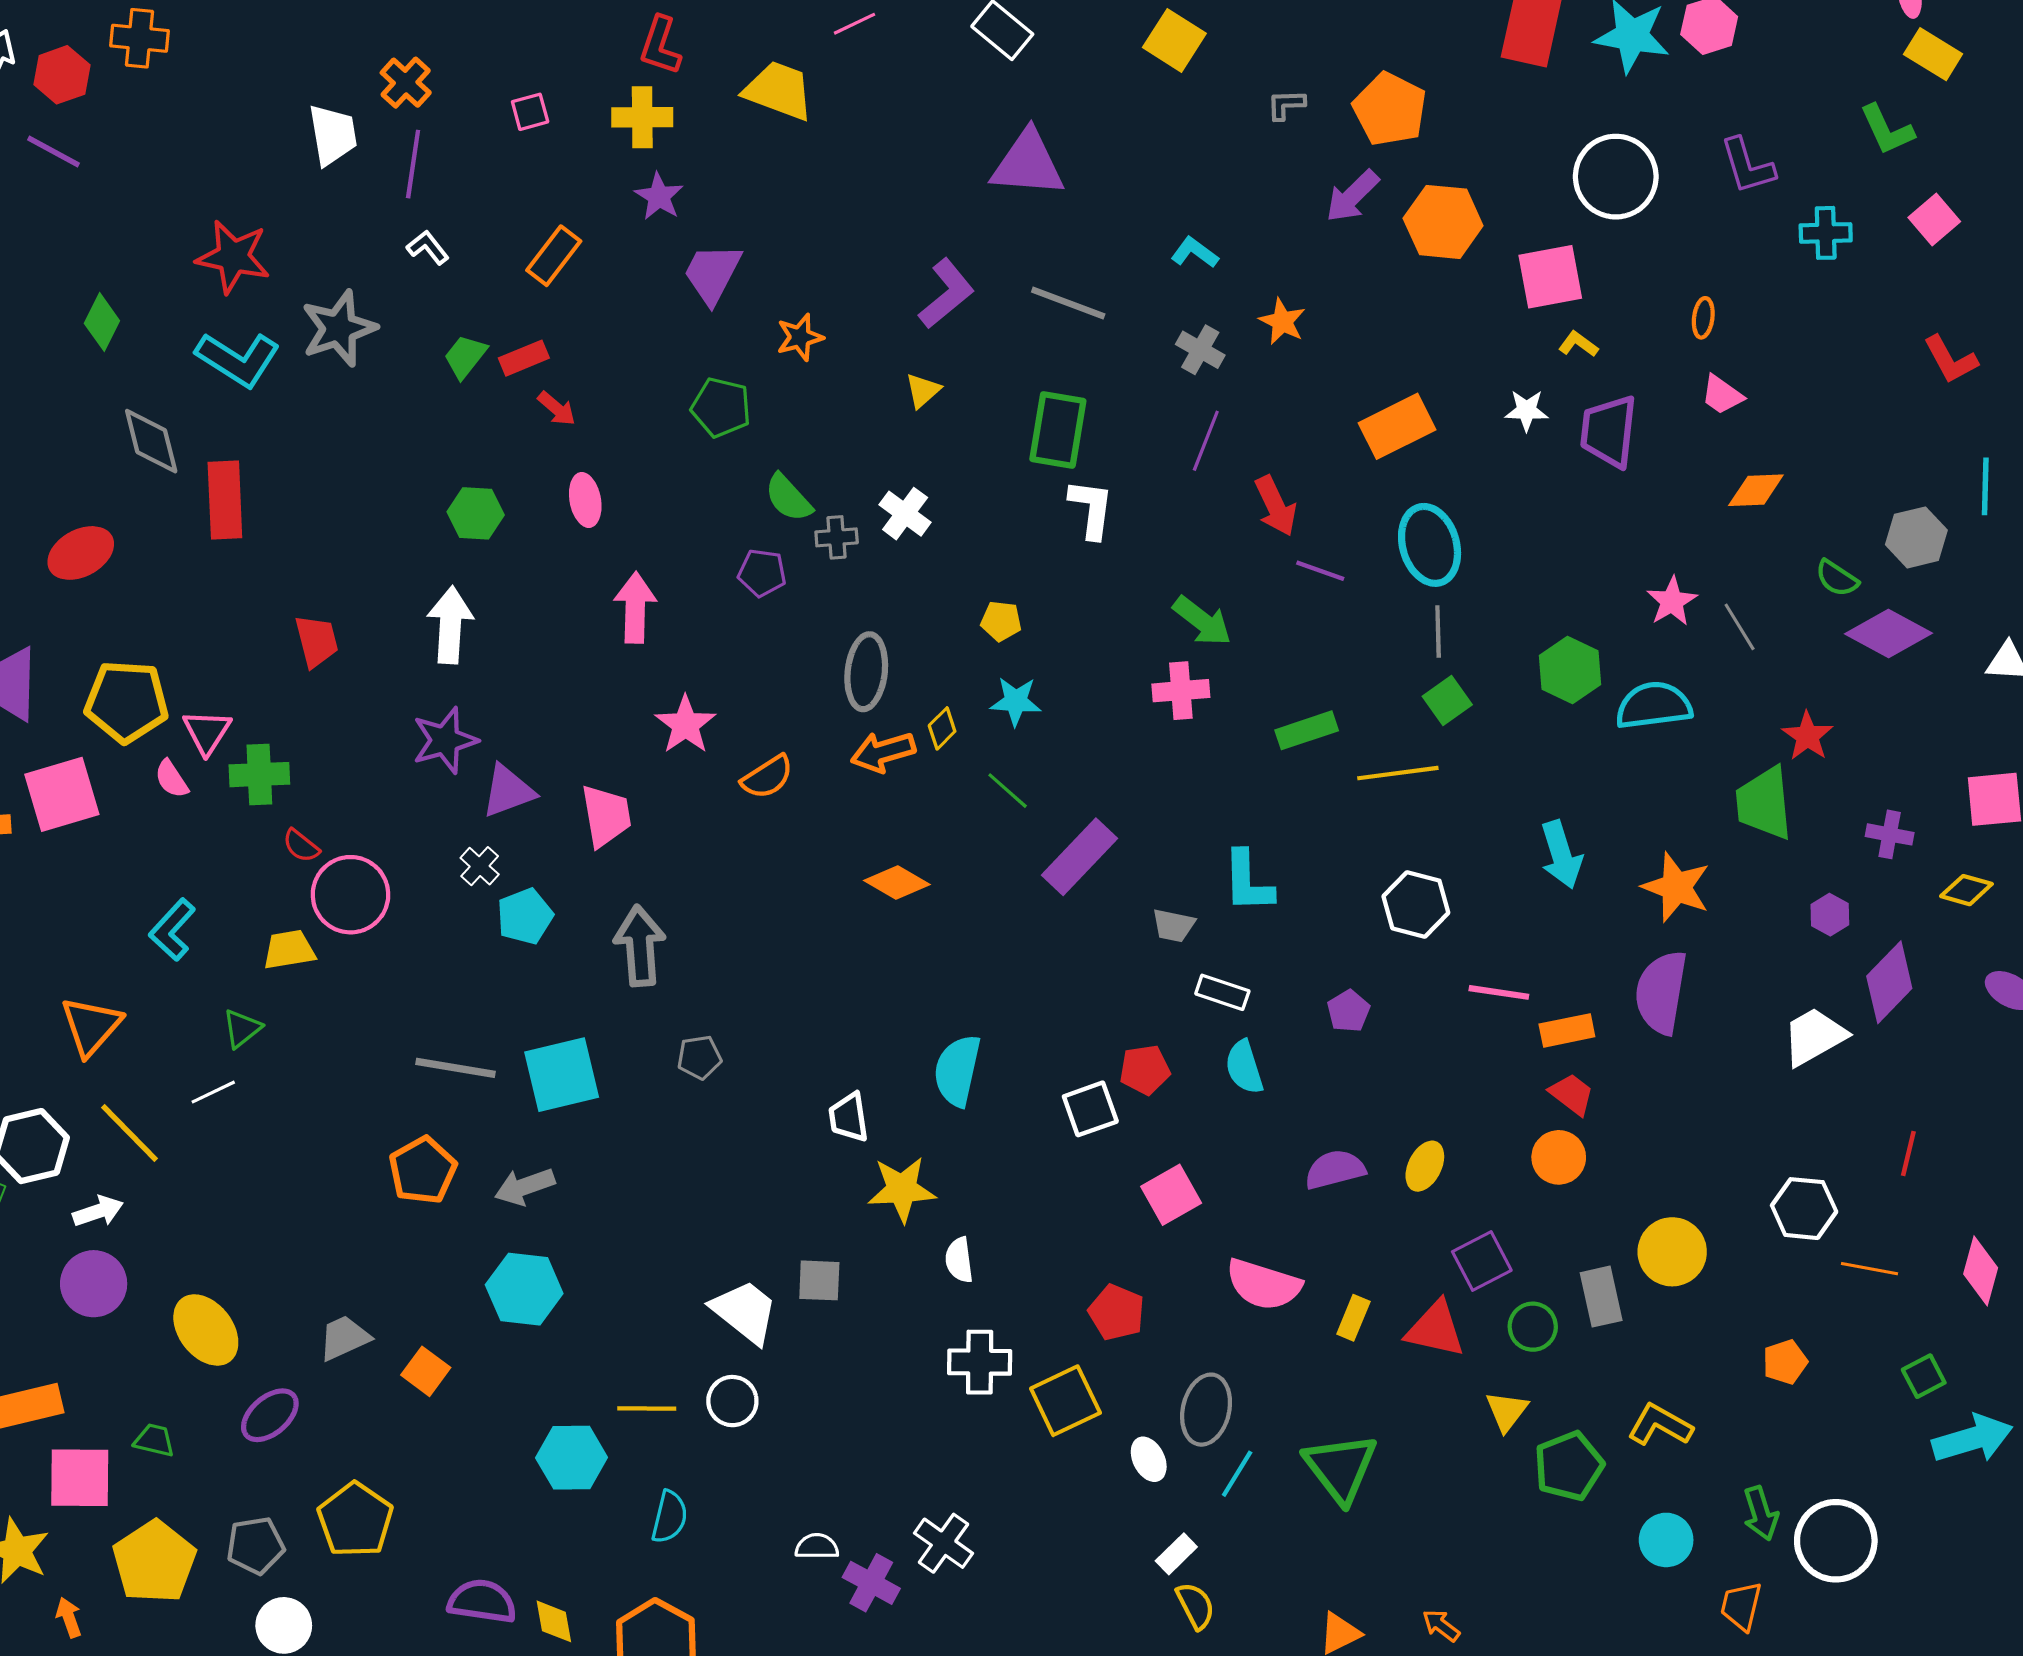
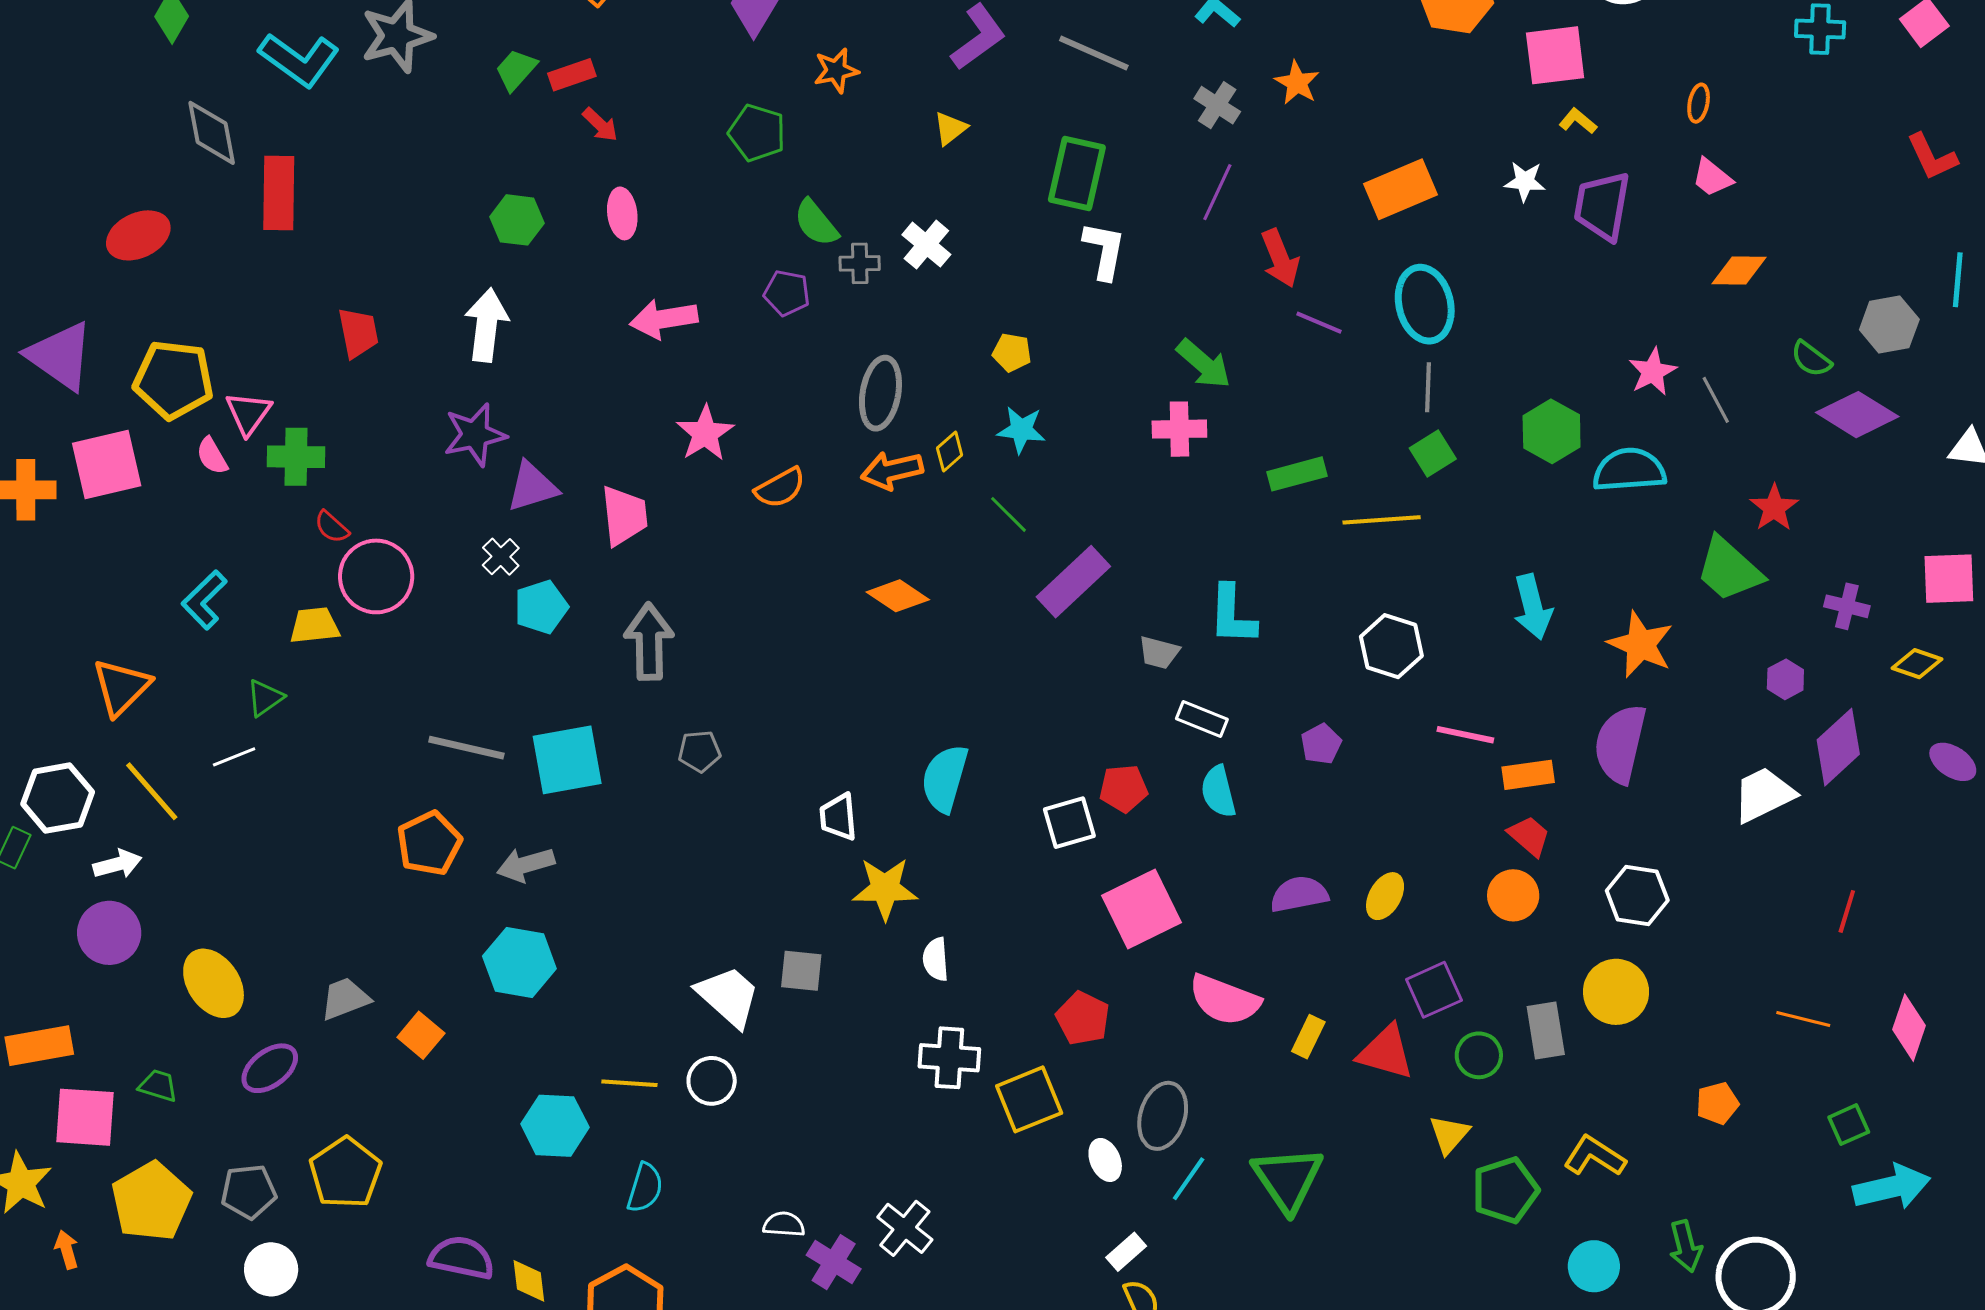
pink arrow: (635, 608) -> (664, 319), turned -104
green trapezoid: (1764, 803) -> (1729, 569), turned -46
pink square: (1171, 1195) -> (1141, 909), size x1.4
white hexagon: (1804, 1209) -> (1637, 895), moved

